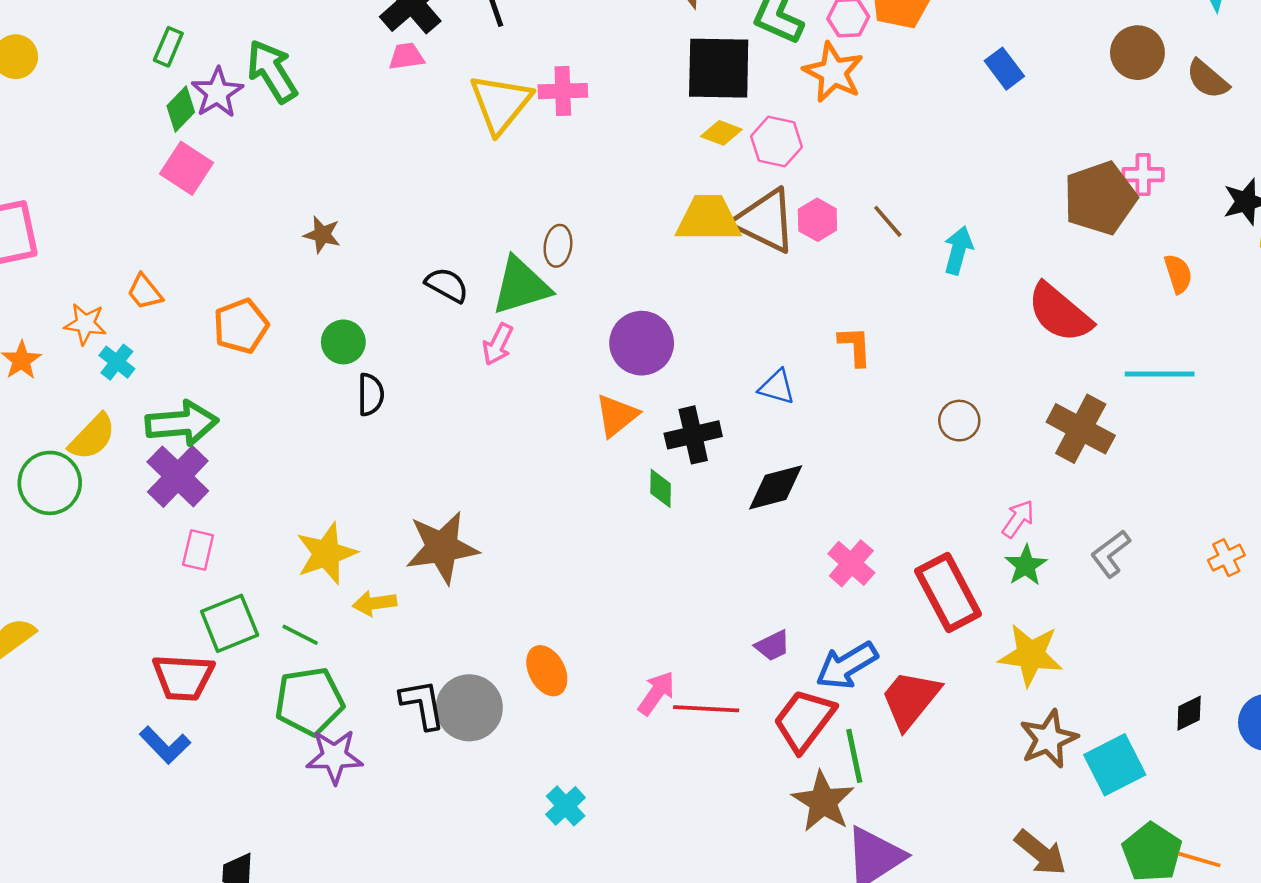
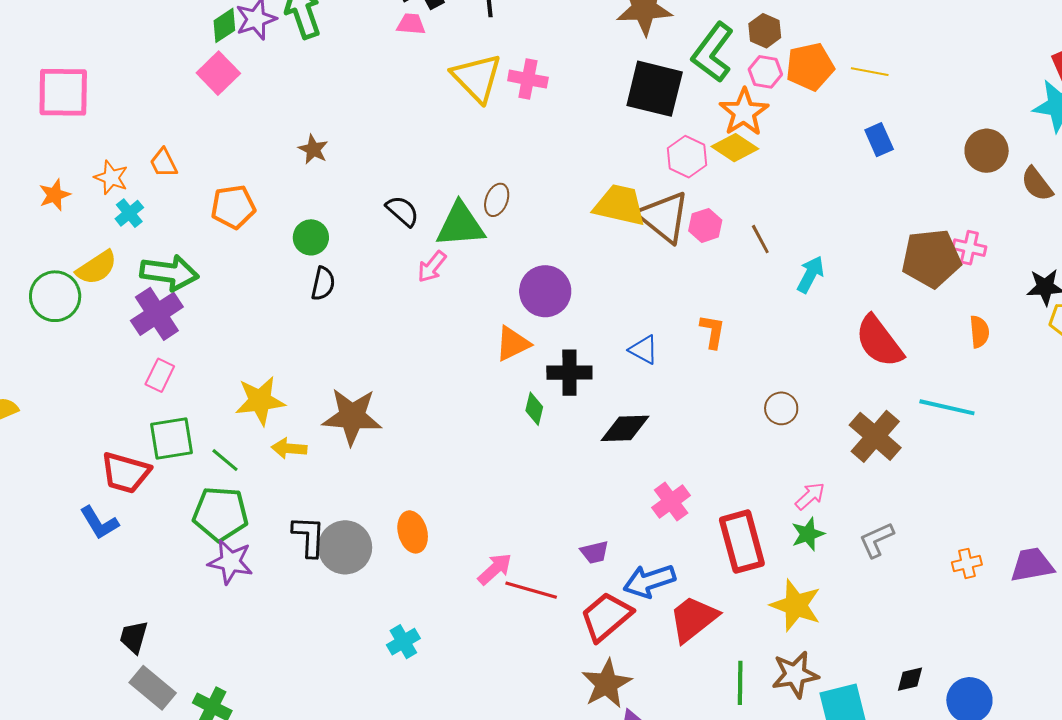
yellow triangle: (501, 103) -> (477, 78), turned -36
yellow diamond: (721, 133) -> (735, 148), moved, size x1.4
green line: (854, 756) -> (740, 683), moved

